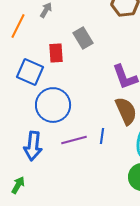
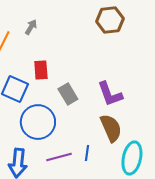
gray rectangle: (83, 38) -> (68, 94), moved

